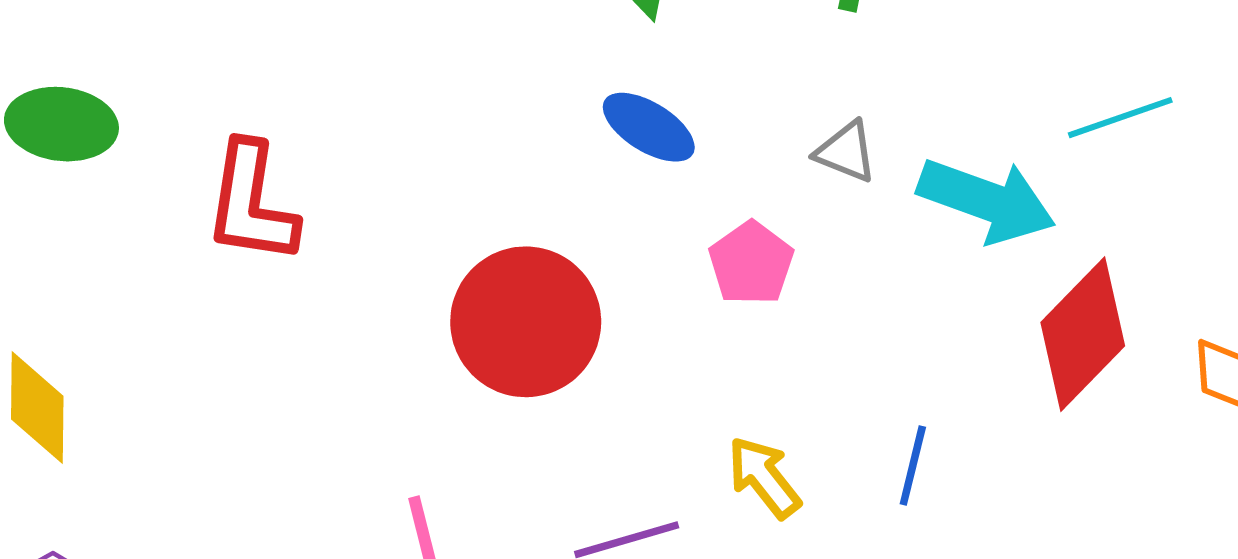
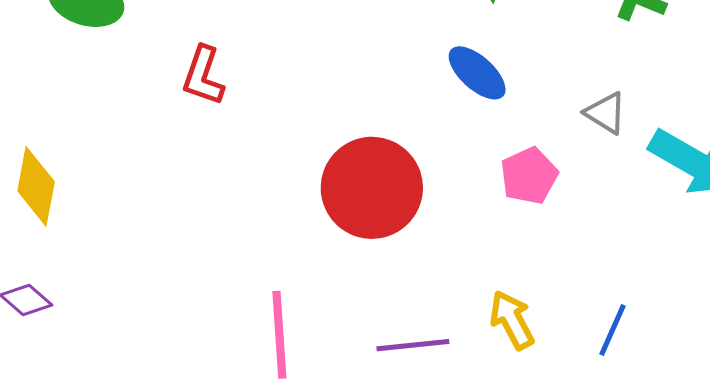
red L-shape: (251, 203) -> (203, 76), size x0.7

